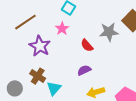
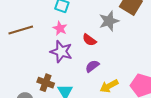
brown line: (25, 22) -> (21, 30), turned 30
purple star: (40, 46) -> (61, 52), moved

